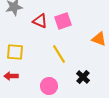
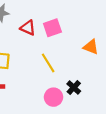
pink circle: (49, 86) -> (53, 97), moved

